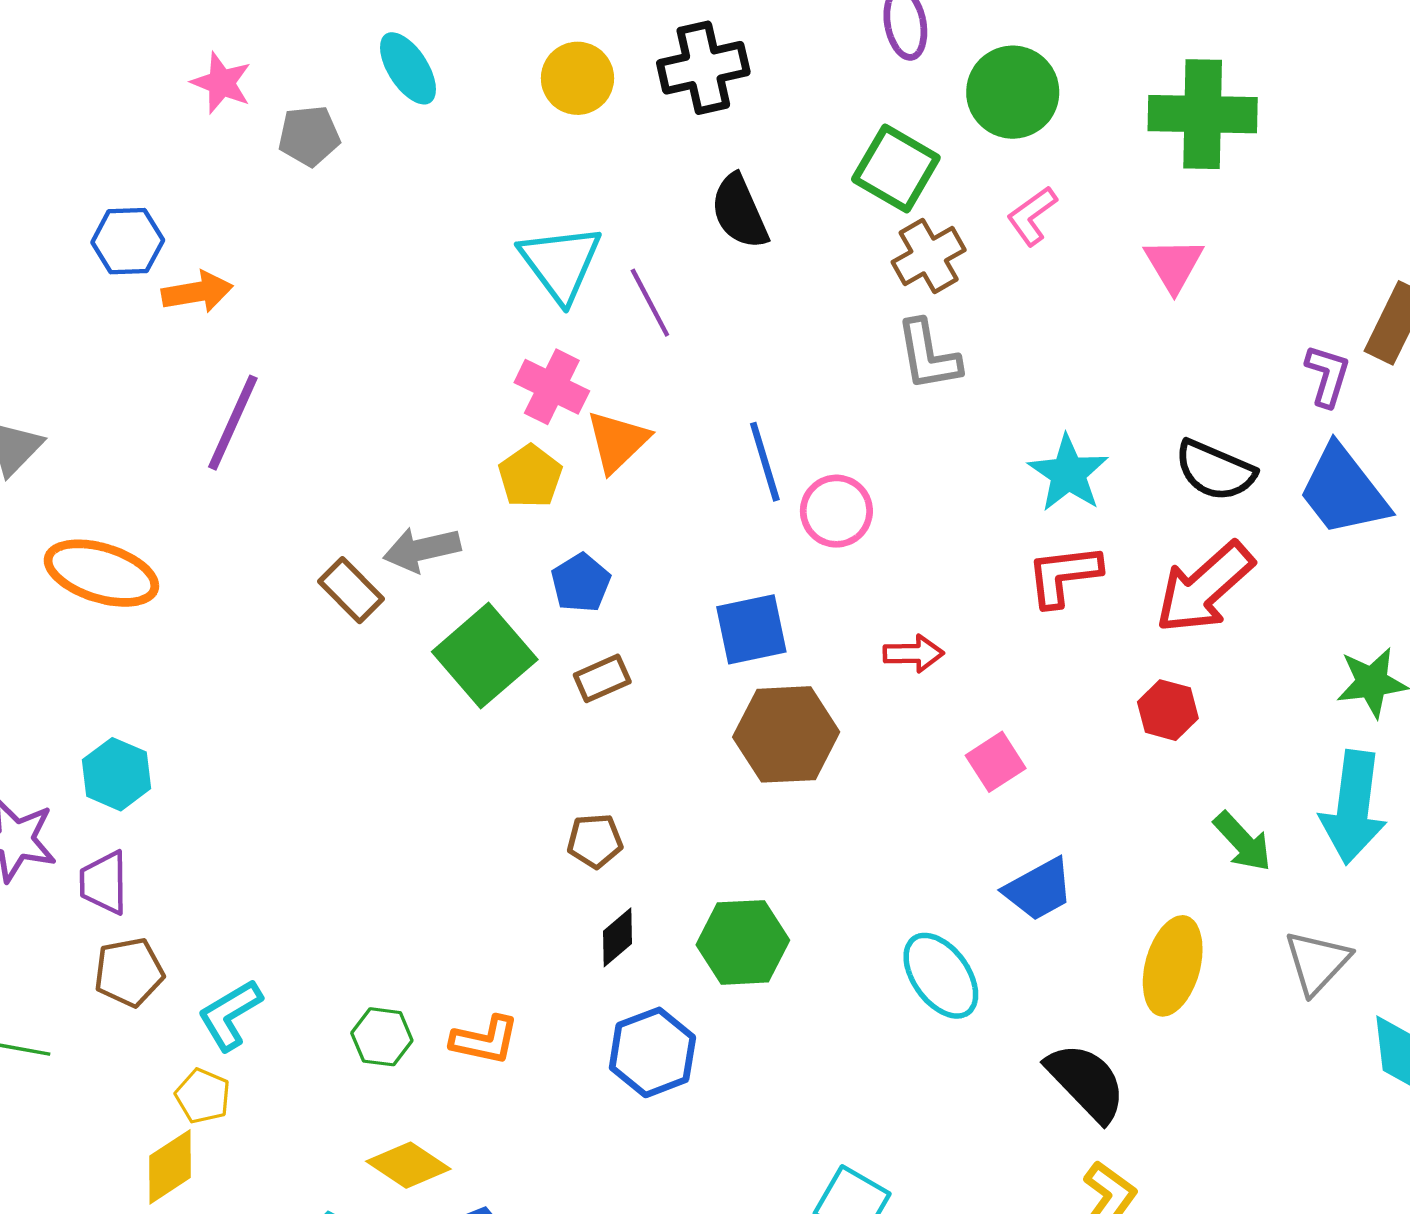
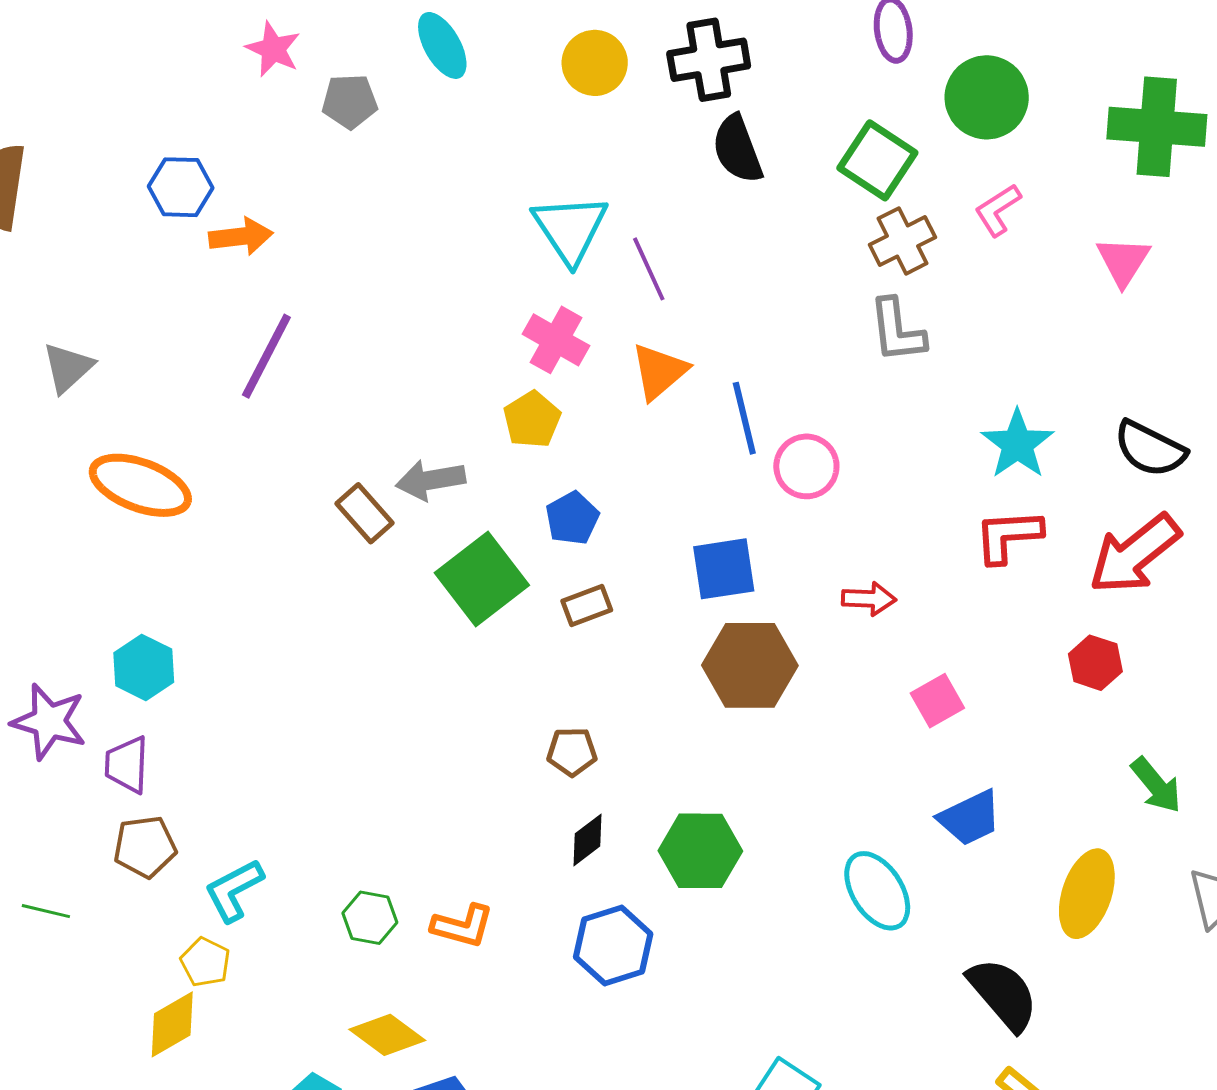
black semicircle: (739, 212) -> (737, 149), moved
orange triangle: (617, 441) -> (659, 371), moved

